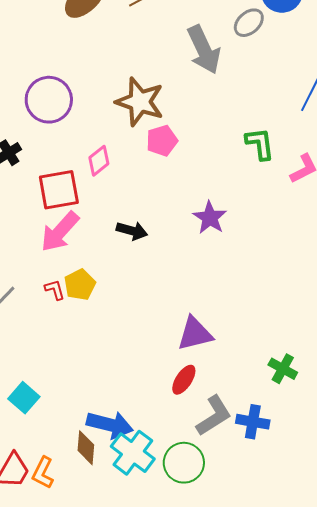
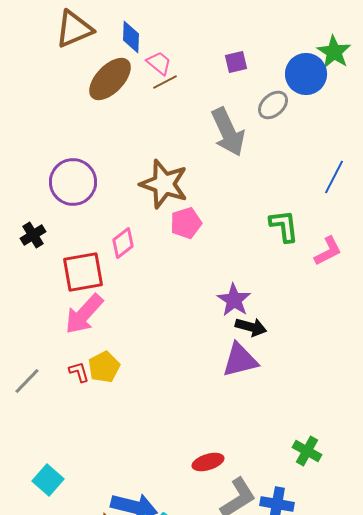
black arrow: (132, 231) -> (251, 327), moved
purple triangle: (195, 334) -> (240, 360), moved
red ellipse: (184, 380) -> (208, 462), turned 40

